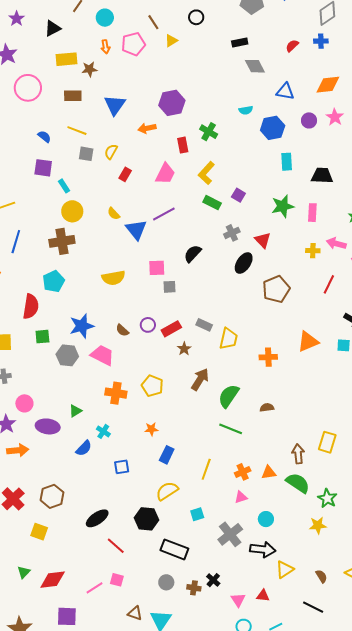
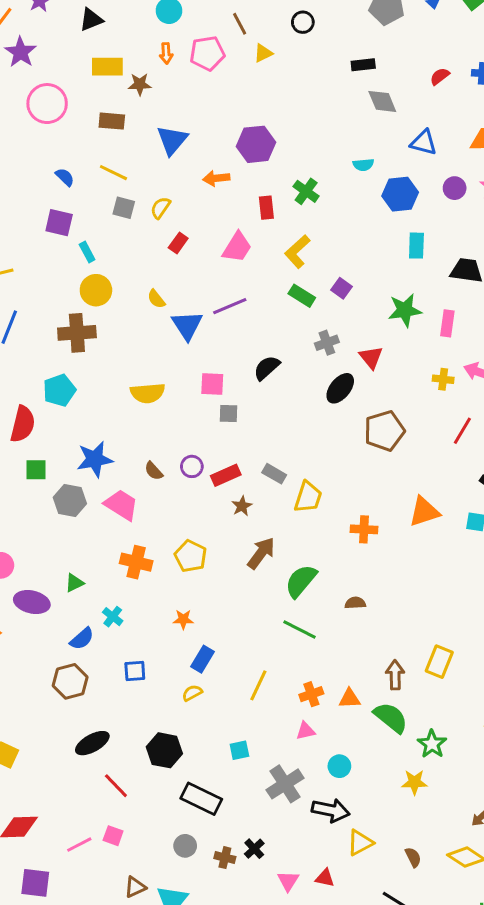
yellow semicircle: (167, 491) -> (192, 693), moved, size x0.6
brown hexagon: (52, 496) -> (70, 681), moved
brown triangle: (135, 613) -> (135, 887), turned -49

